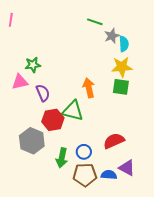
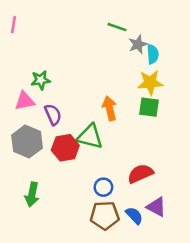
gray hexagon: (32, 141) -> (27, 142), moved
green arrow: (62, 158) -> (32, 195), moved
blue semicircle: (109, 175) -> (134, 215), turned 42

